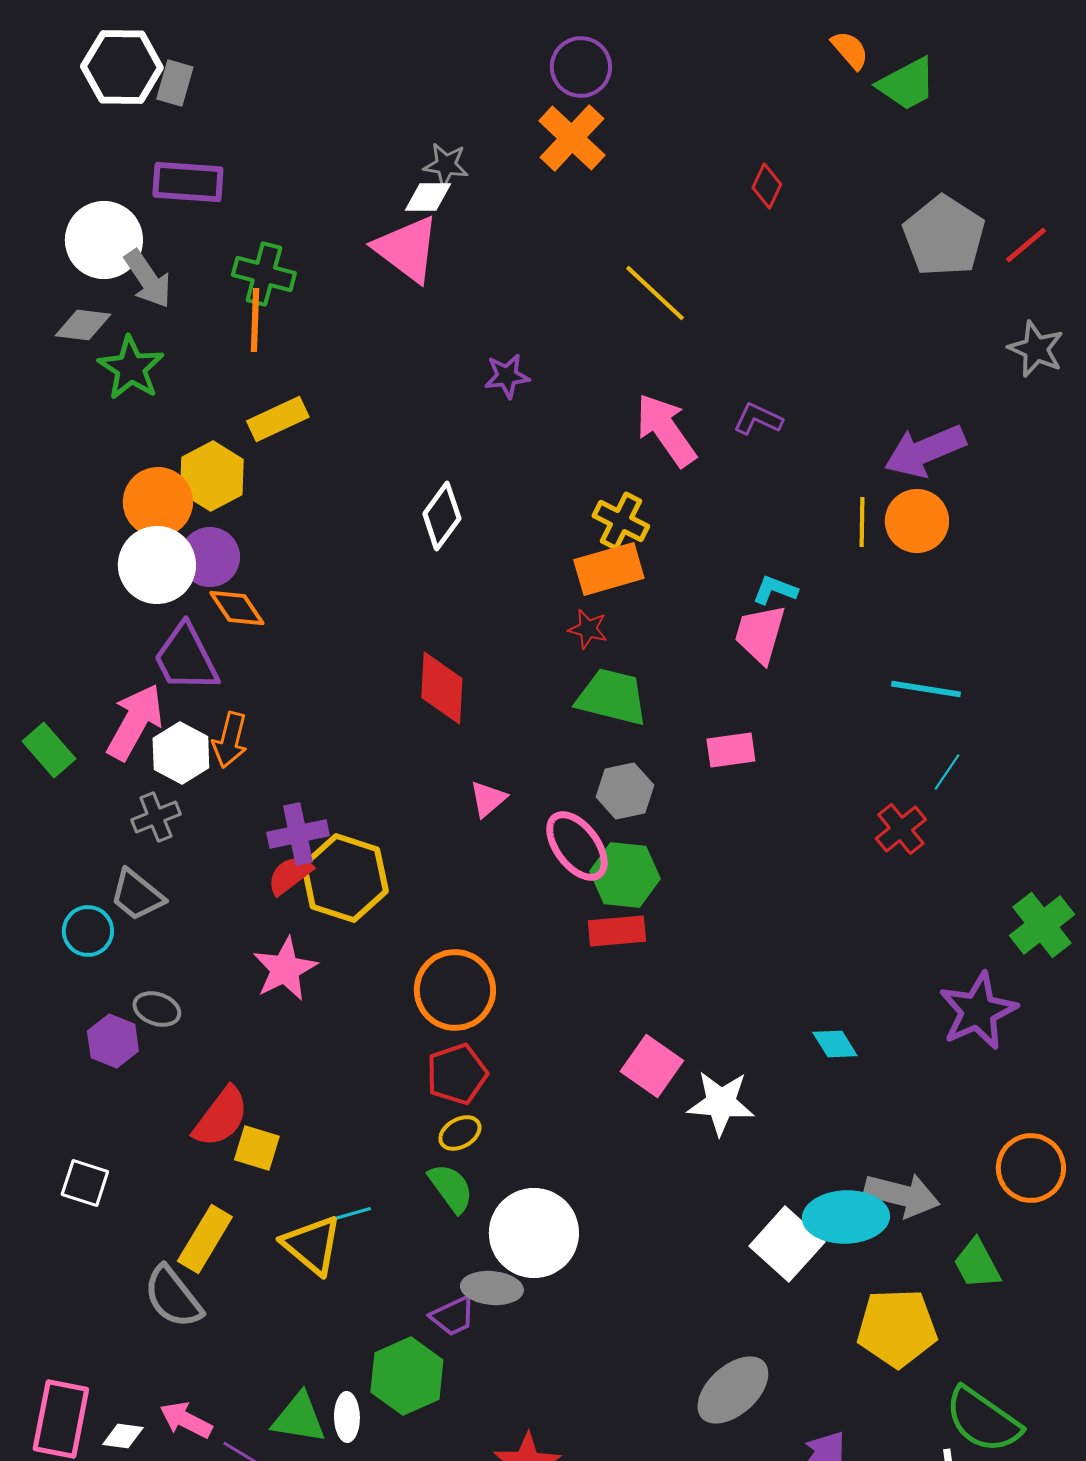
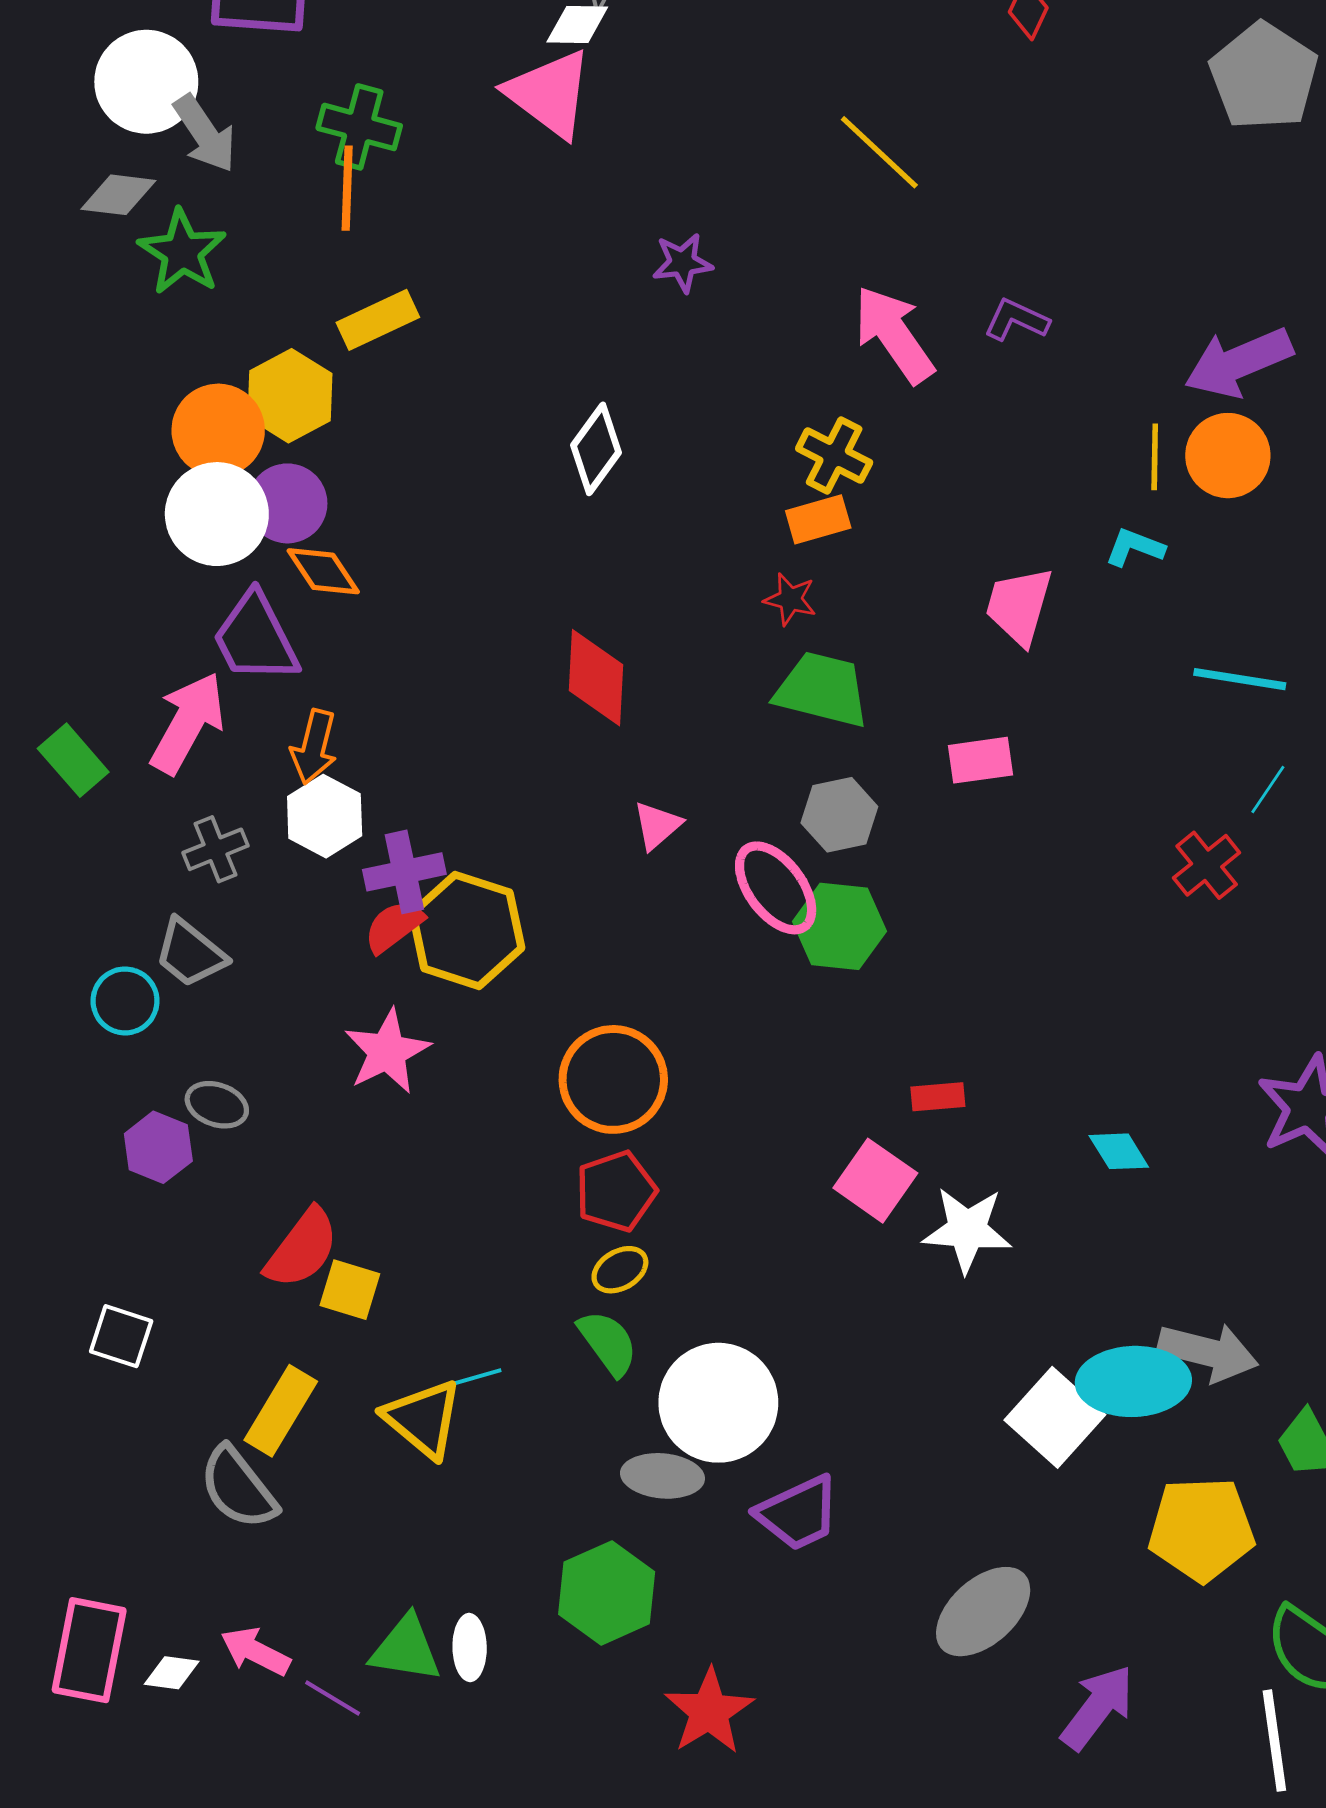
orange rectangle: (609, 569) -> (818, 519), size x0.7
cyan L-shape: (775, 590) -> (1135, 547), moved
white hexagon: (181, 753) -> (325, 816), moved
red rectangle: (617, 931) -> (938, 1097), moved, size x0.7
purple trapezoid: (453, 1316) -> (798, 1513), moved, size x1.4
green hexagon: (407, 1376) -> (607, 1593), moved

